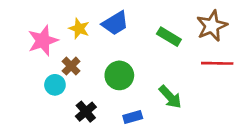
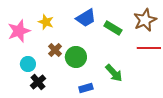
blue trapezoid: (115, 23) -> (86, 18), moved
brown cross: (71, 66) -> (55, 50), moved
black cross: (86, 112) -> (38, 82), moved

